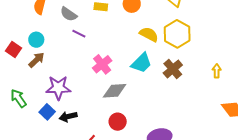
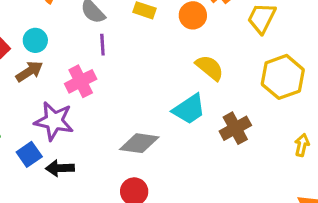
purple line: (79, 34) -> (102, 45), turned 48
yellow hexagon: (177, 34) -> (283, 77), moved
pink cross: (102, 64) -> (81, 81), moved

